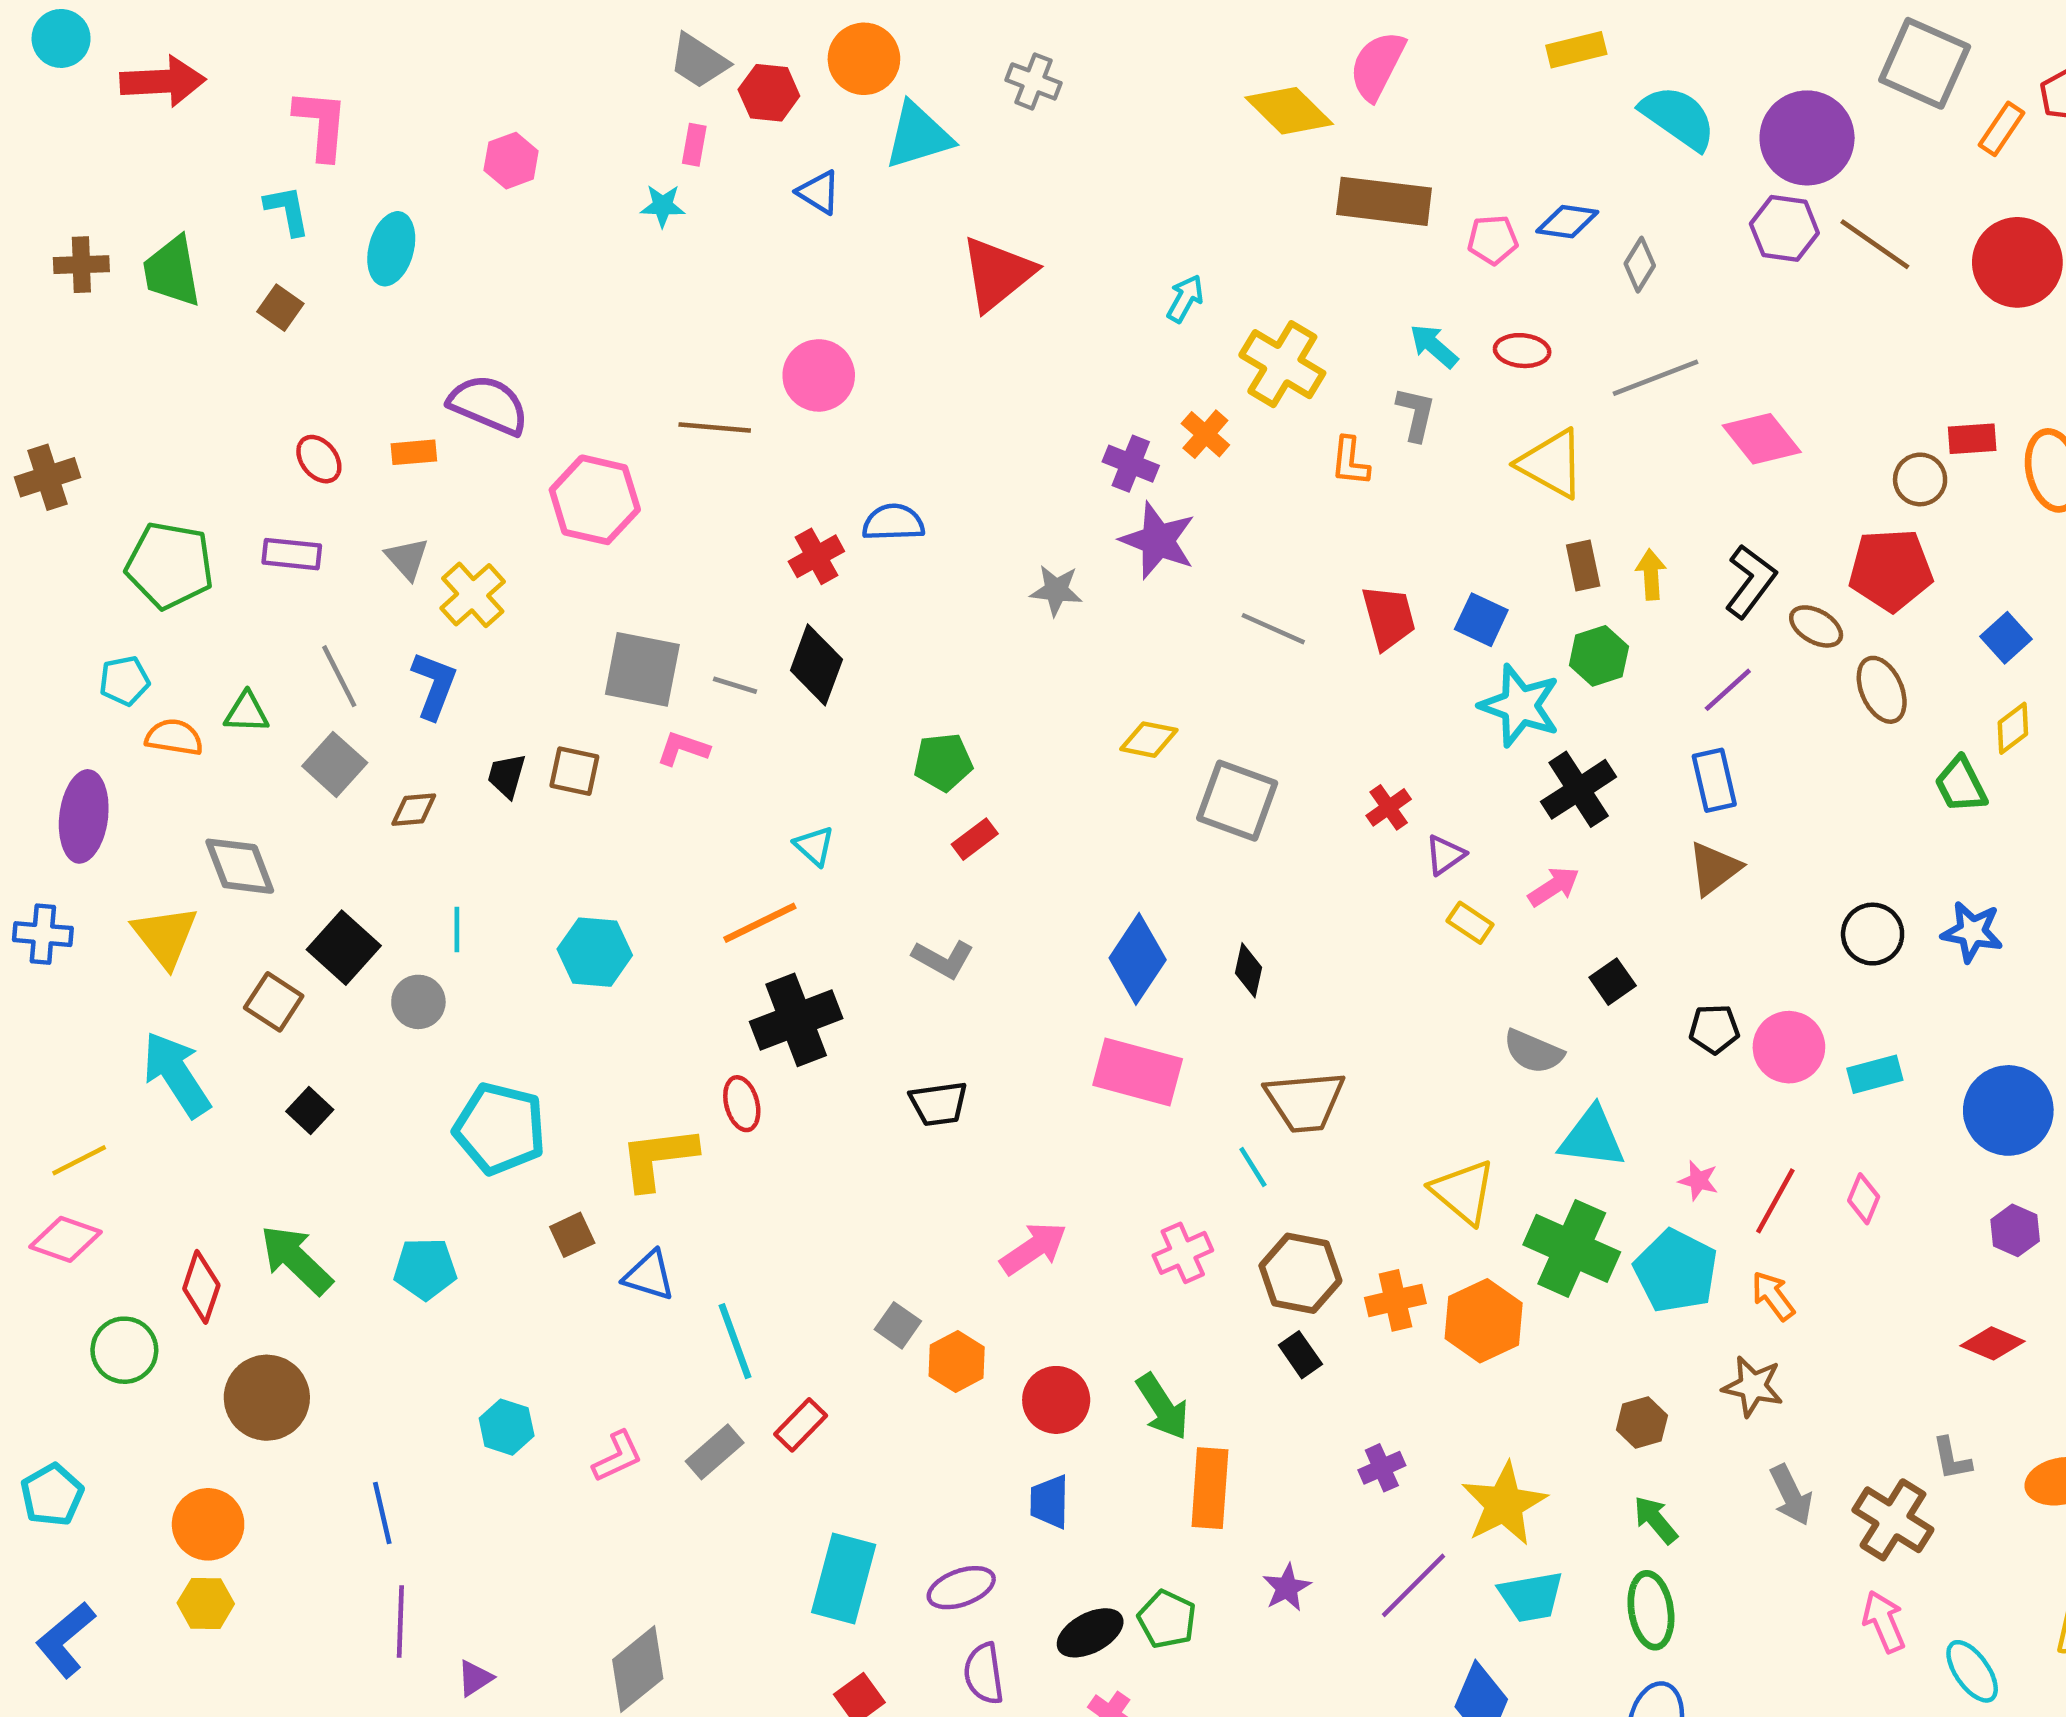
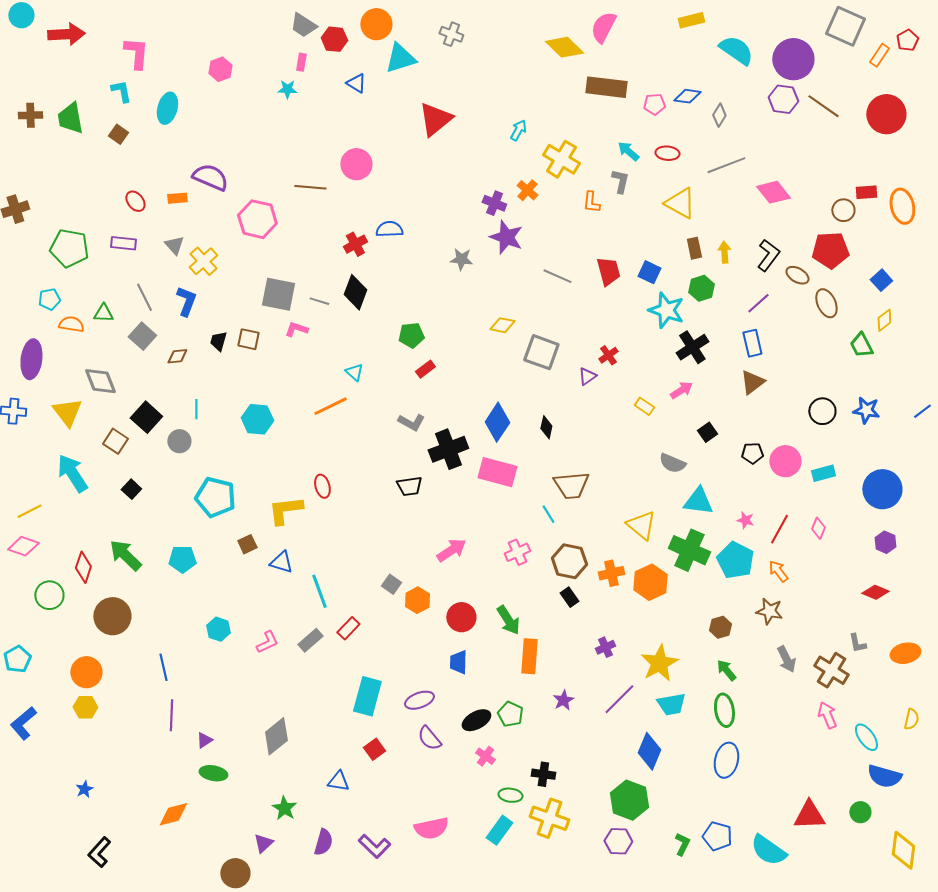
purple triangle: (1445, 855) -> (587, 376), moved
black cross: (796, 1020) -> (448, 449), moved
purple semicircle: (984, 1674) -> (429, 738), turned -32

